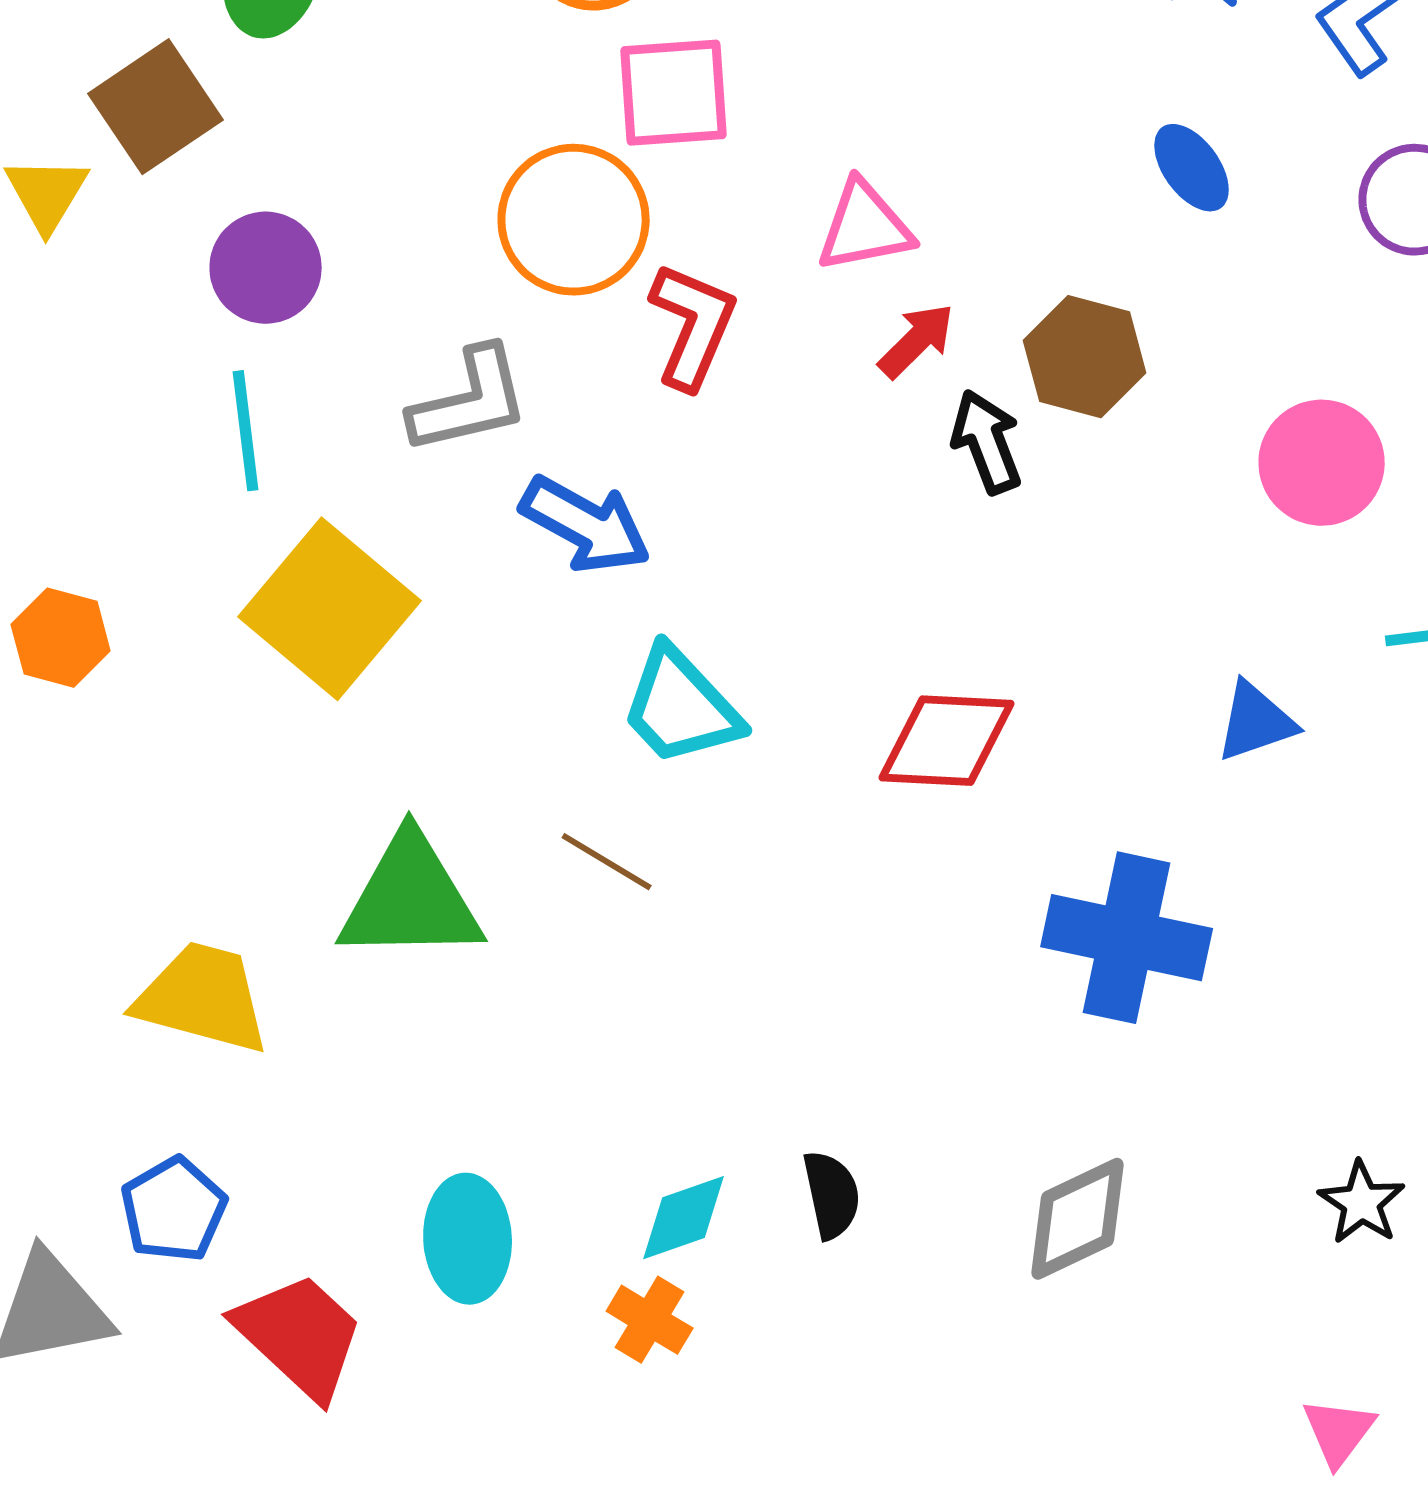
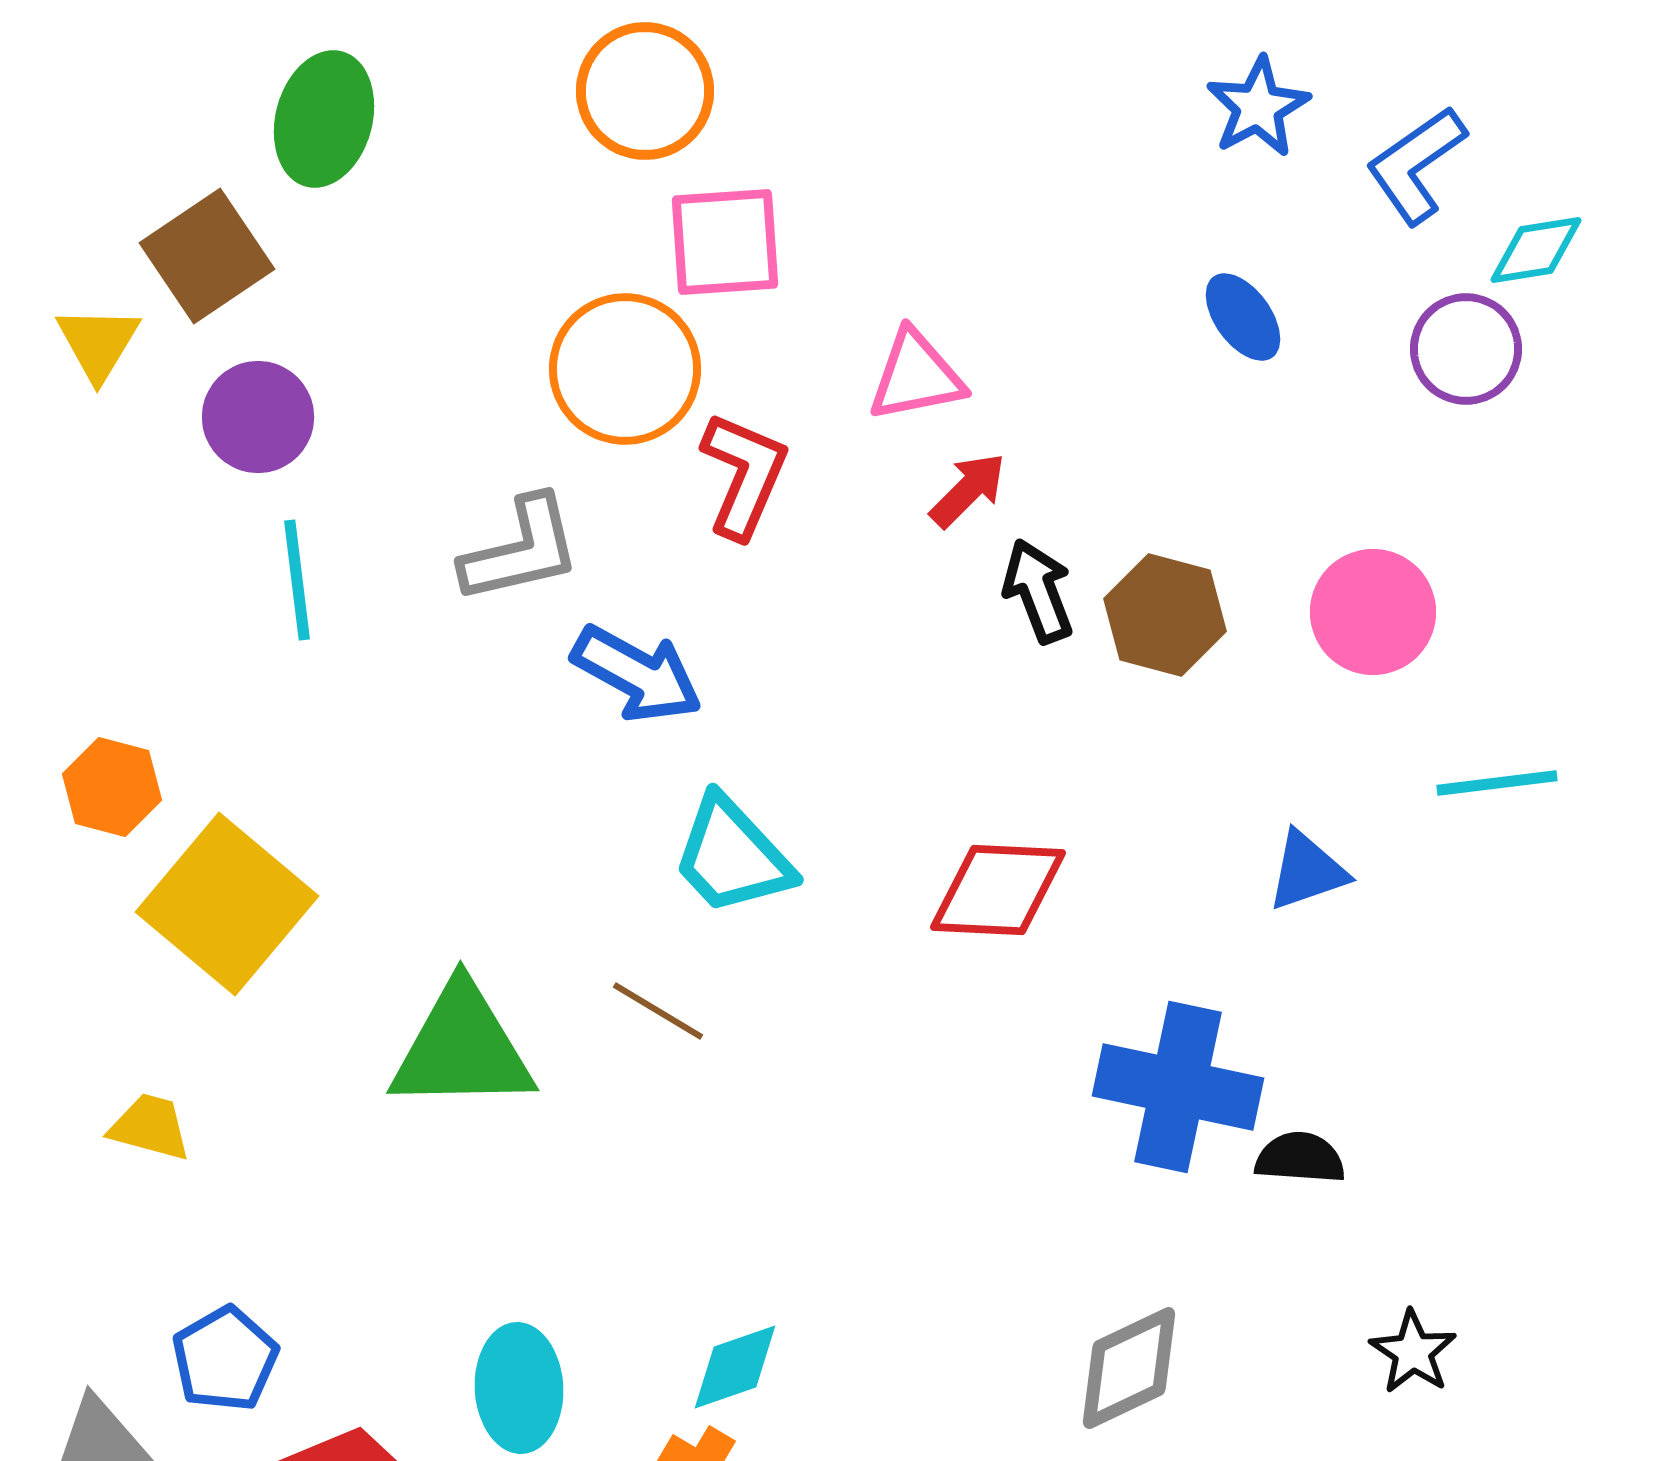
purple circle: (266, 268) -> (258, 417), moved
brown hexagon: (1085, 357) -> (1165, 615), moved
yellow square: (330, 609) -> (227, 904), moved
yellow trapezoid: (203, 998) -> (150, 1127), moved, size x0.6
black semicircle: (832, 1195) -> (1300, 1158), moved, turned -74

